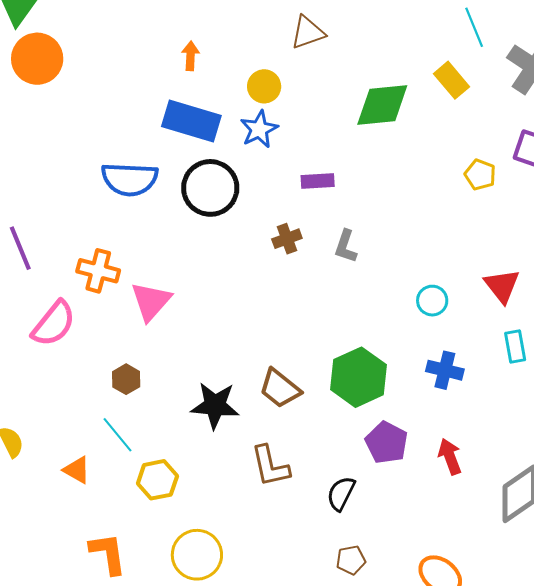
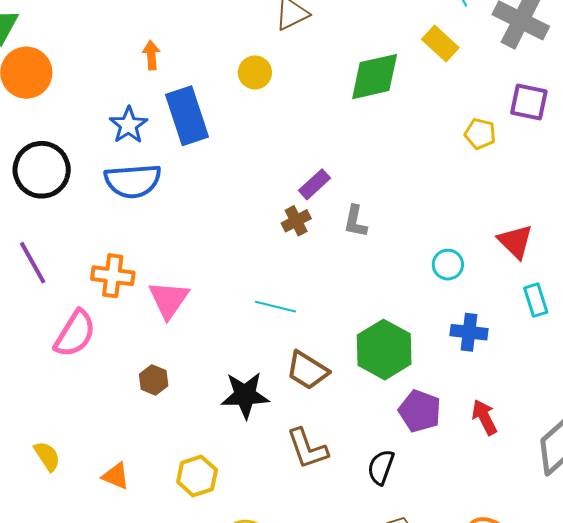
orange arrow: (190, 56) -> (151, 55), moved
blue rectangle: (191, 121) -> (187, 116), turned 62
blue star: (259, 129) -> (129, 125), moved
purple rectangle: (318, 181) -> (314, 184), moved, turned -32
black circle: (210, 188) -> (42, 170), moved
cyan line: (118, 435) -> (276, 307), moved, turned -30

